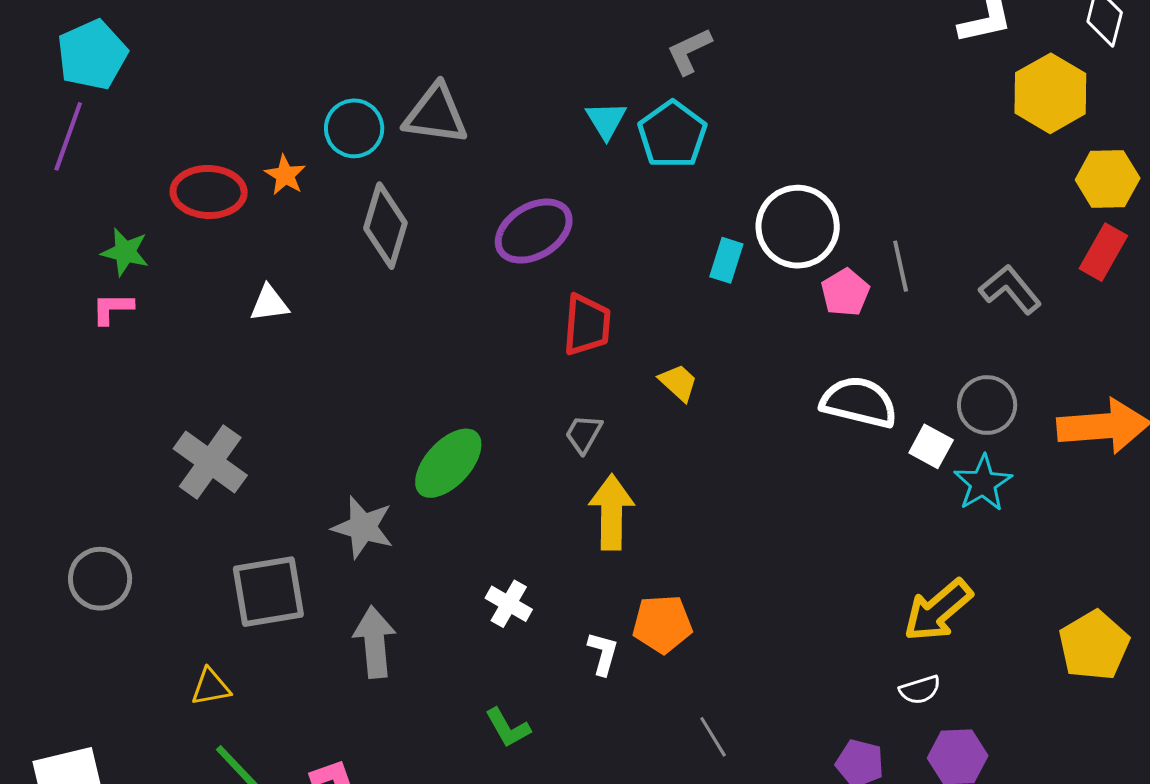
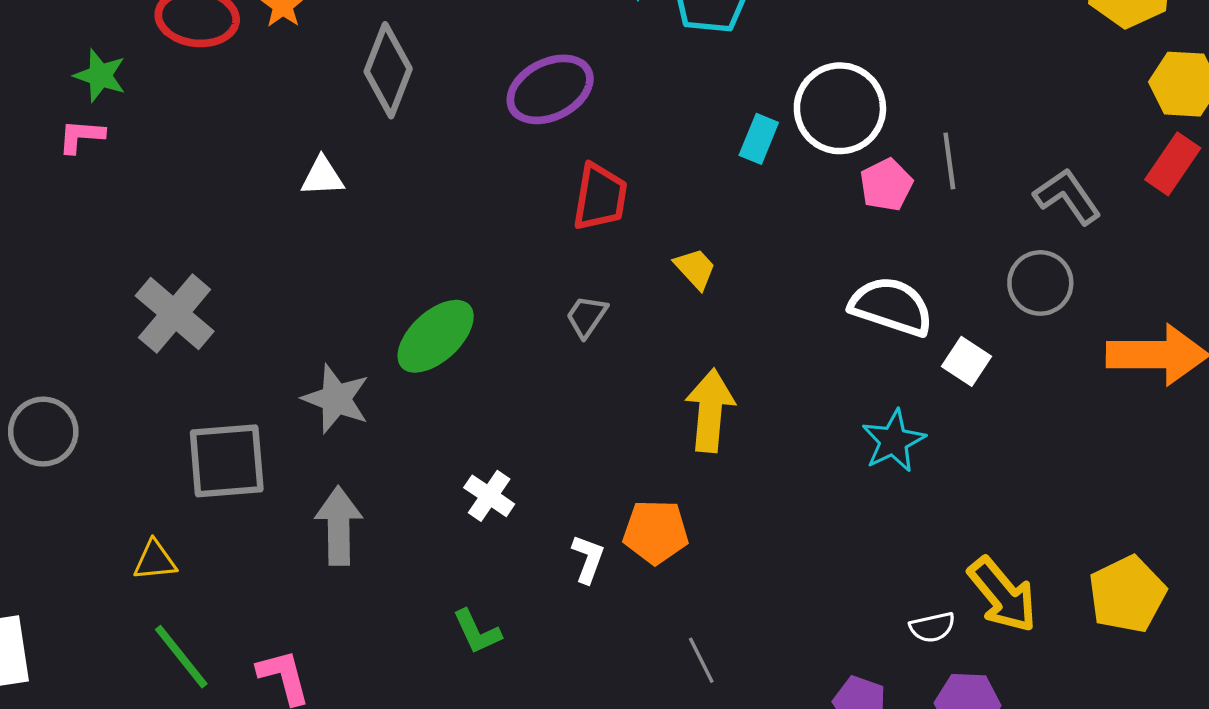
white triangle: (269, 304) -> (322, 177), moved
gray circle: (987, 405) -> (1040, 283), moved
cyan star: (983, 483) -> (893, 441), moved
yellow arrow: (612, 512) -> (710, 410), moved
yellow arrow: (938, 610) -> (1003, 595), moved, turned -94

